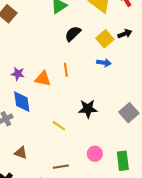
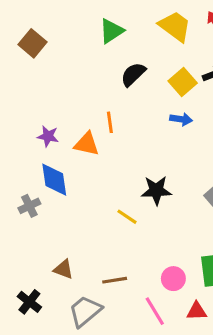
orange line: (66, 70) -> (110, 122), moved
yellow line: (59, 126) -> (127, 217), moved
brown triangle: (21, 153) -> (63, 269), moved
pink circle: (95, 154) -> (173, 279), moved

